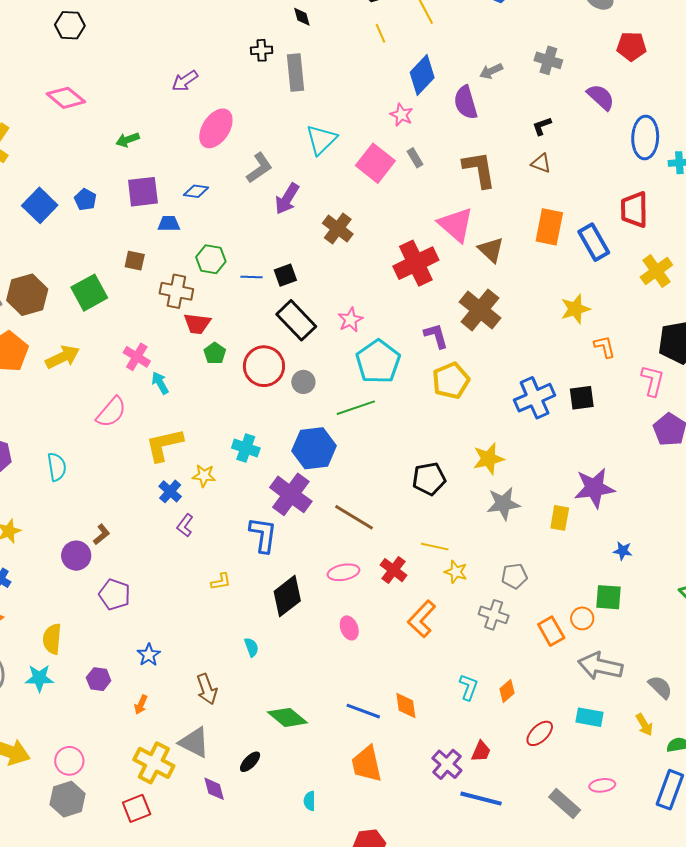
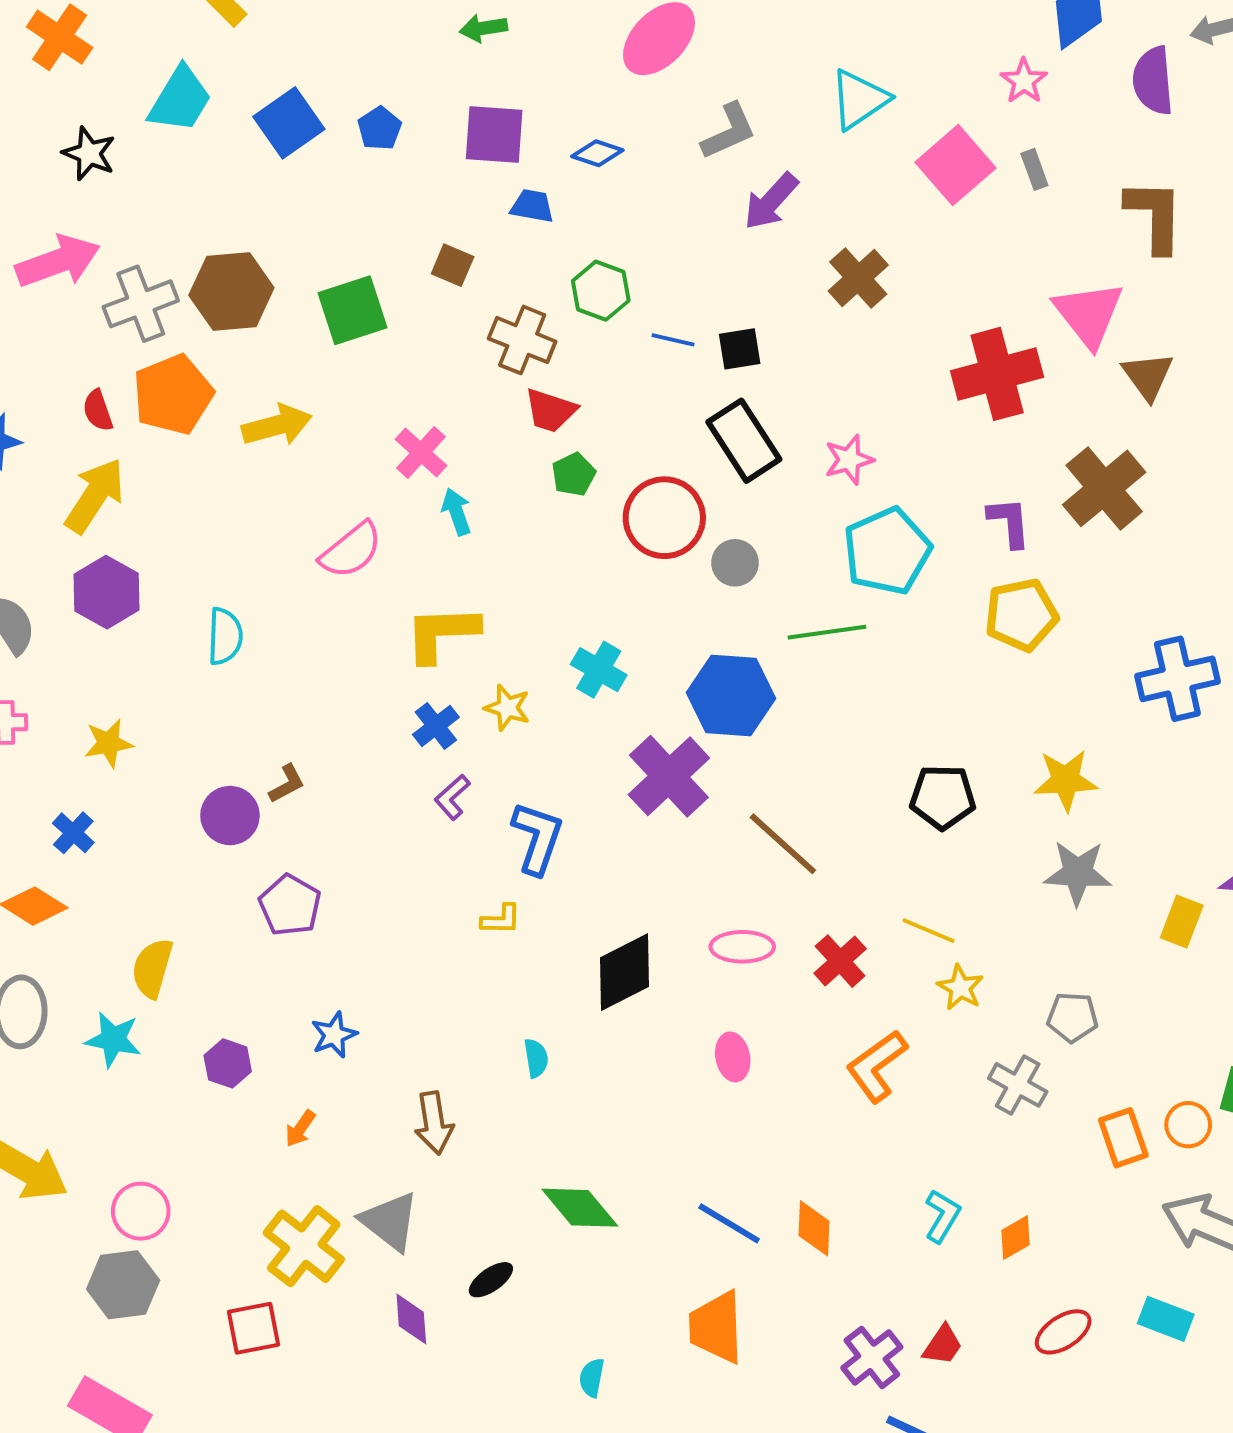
blue L-shape: (263, 535) -> (537, 838), moved

